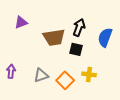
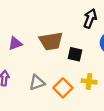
purple triangle: (21, 22) -> (15, 43), moved
black arrow: (79, 27) -> (90, 18), moved

